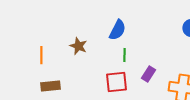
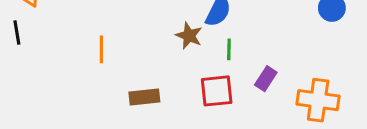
brown star: (78, 46) -> (189, 36), moved
brown rectangle: (50, 86) -> (144, 97), moved

